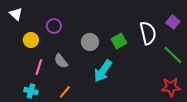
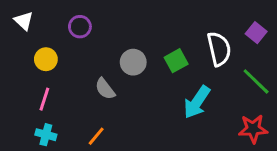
purple circle: (54, 26) -> (80, 27), moved
gray semicircle: (61, 61) -> (105, 89), moved
pink line: (39, 67) -> (44, 99), moved
cyan arrow: (103, 71) -> (197, 102), moved

